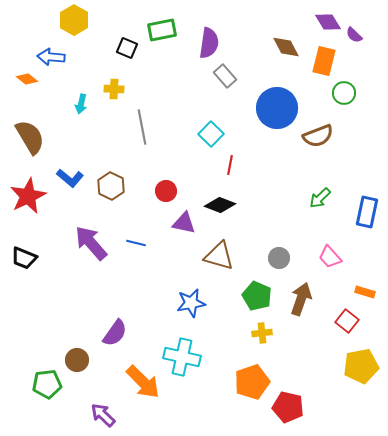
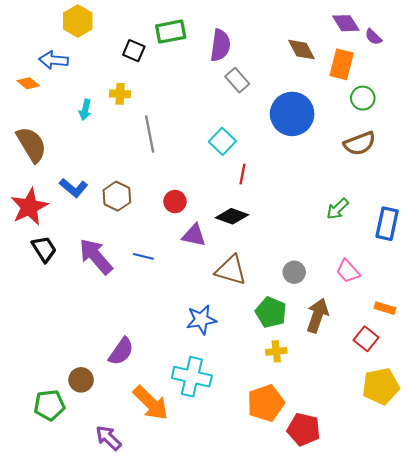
brown semicircle: (318, 136) -> (360, 143), moved
black trapezoid: (24, 258) -> (44, 249), moved, turned -144

